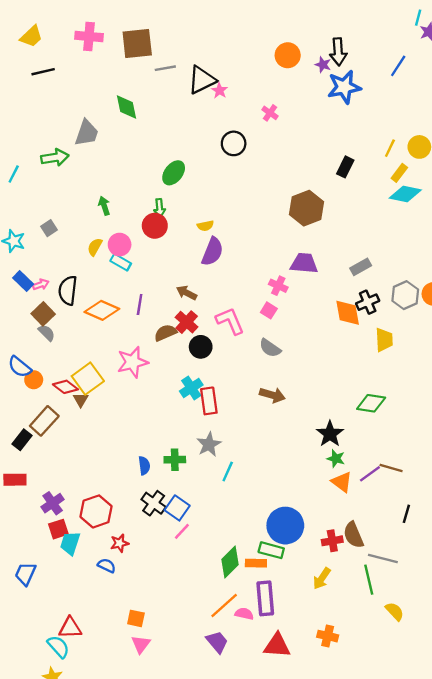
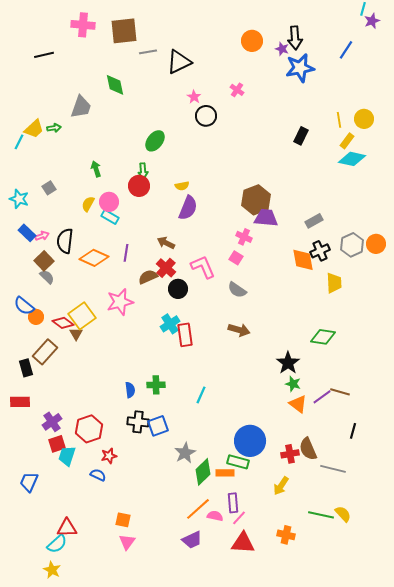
yellow trapezoid: (31, 36) -> (34, 129), moved
pink star: (219, 91) -> (194, 97), moved
yellow line: (390, 148) -> (339, 120), turned -35
green arrow: (55, 158) -> (54, 128), size x0.6
brown hexagon: (306, 208) -> (256, 200), moved
black rectangle: (22, 440) -> (26, 368), turned -54
gray star: (209, 444) -> (185, 453), moved
black cross: (154, 503) -> (138, 422), turned -30
blue square: (177, 508) -> (158, 426), turned 35
pink line: (182, 531) -> (239, 518), moved
green line: (369, 580) -> (321, 515), moved, turned -65
purple rectangle: (265, 598) -> (233, 503), size x0.7
purple trapezoid: (217, 642) -> (192, 540), turned 105
cyan semicircle: (58, 647) -> (57, 544), turned 90

